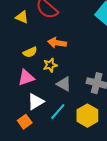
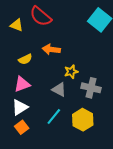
yellow star: (50, 65) -> (71, 72), moved
white triangle: (36, 102) -> (20, 107), moved

